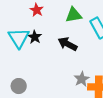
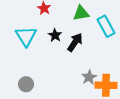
black star: (35, 37) -> (55, 35), moved
black arrow: (68, 44) -> (75, 42), turned 96

